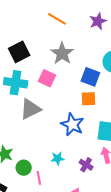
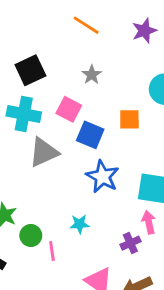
gray star: (62, 53) -> (92, 75), size x0.6
blue square: (90, 77) -> (90, 135), moved
orange square: (88, 99) -> (129, 119), moved
purple cross: (86, 165) -> (130, 243), moved, turned 32

